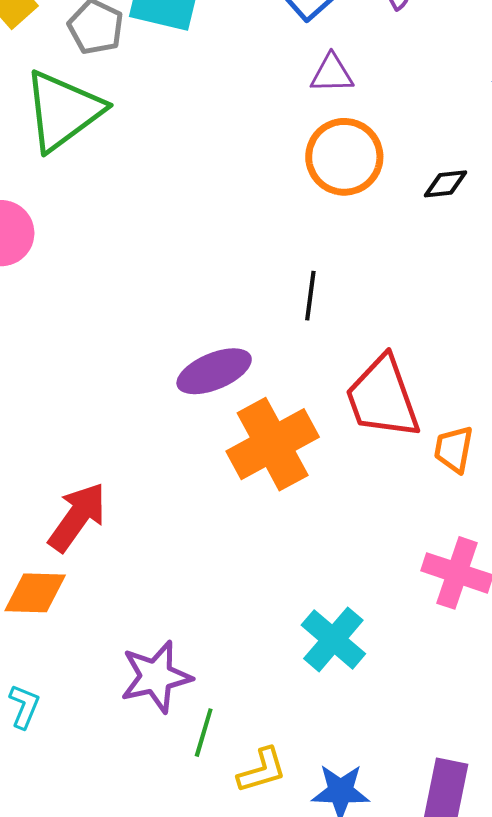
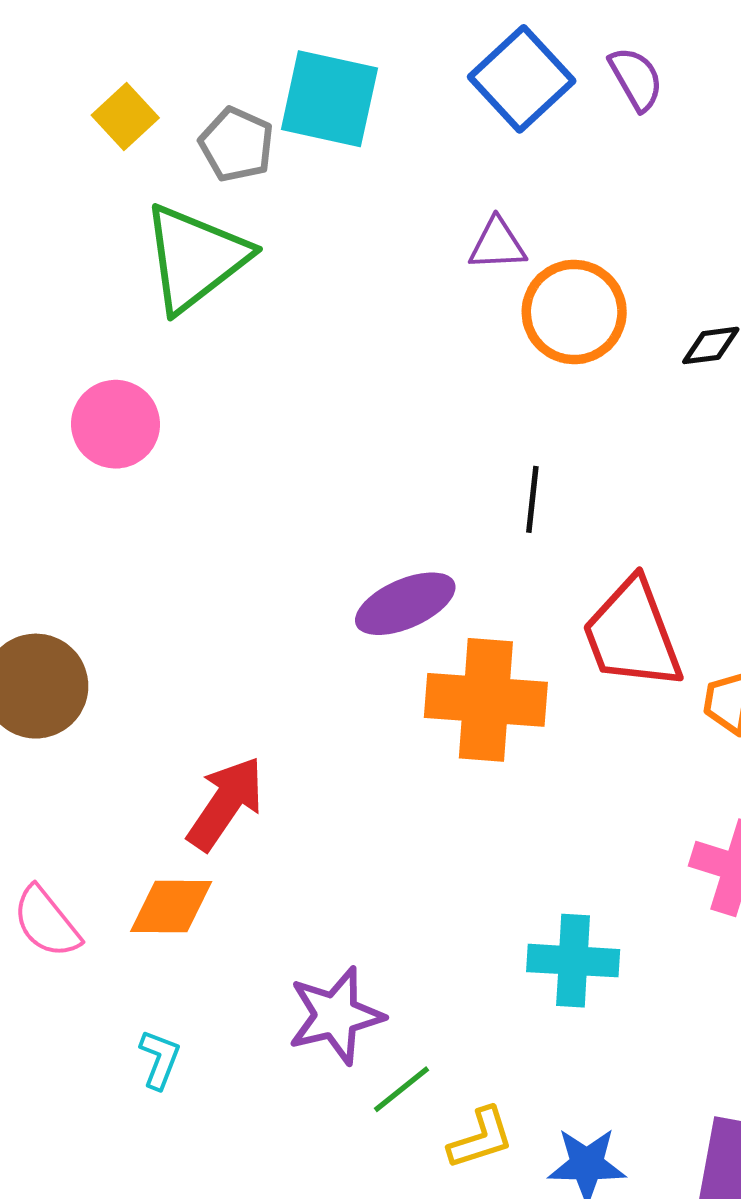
purple triangle: (332, 74) -> (497, 244), moved
orange cross: (273, 444) -> (486, 700), turned 34
cyan cross: (333, 639) -> (573, 961), turned -36
green line: (204, 733) -> (401, 1089), turned 36

